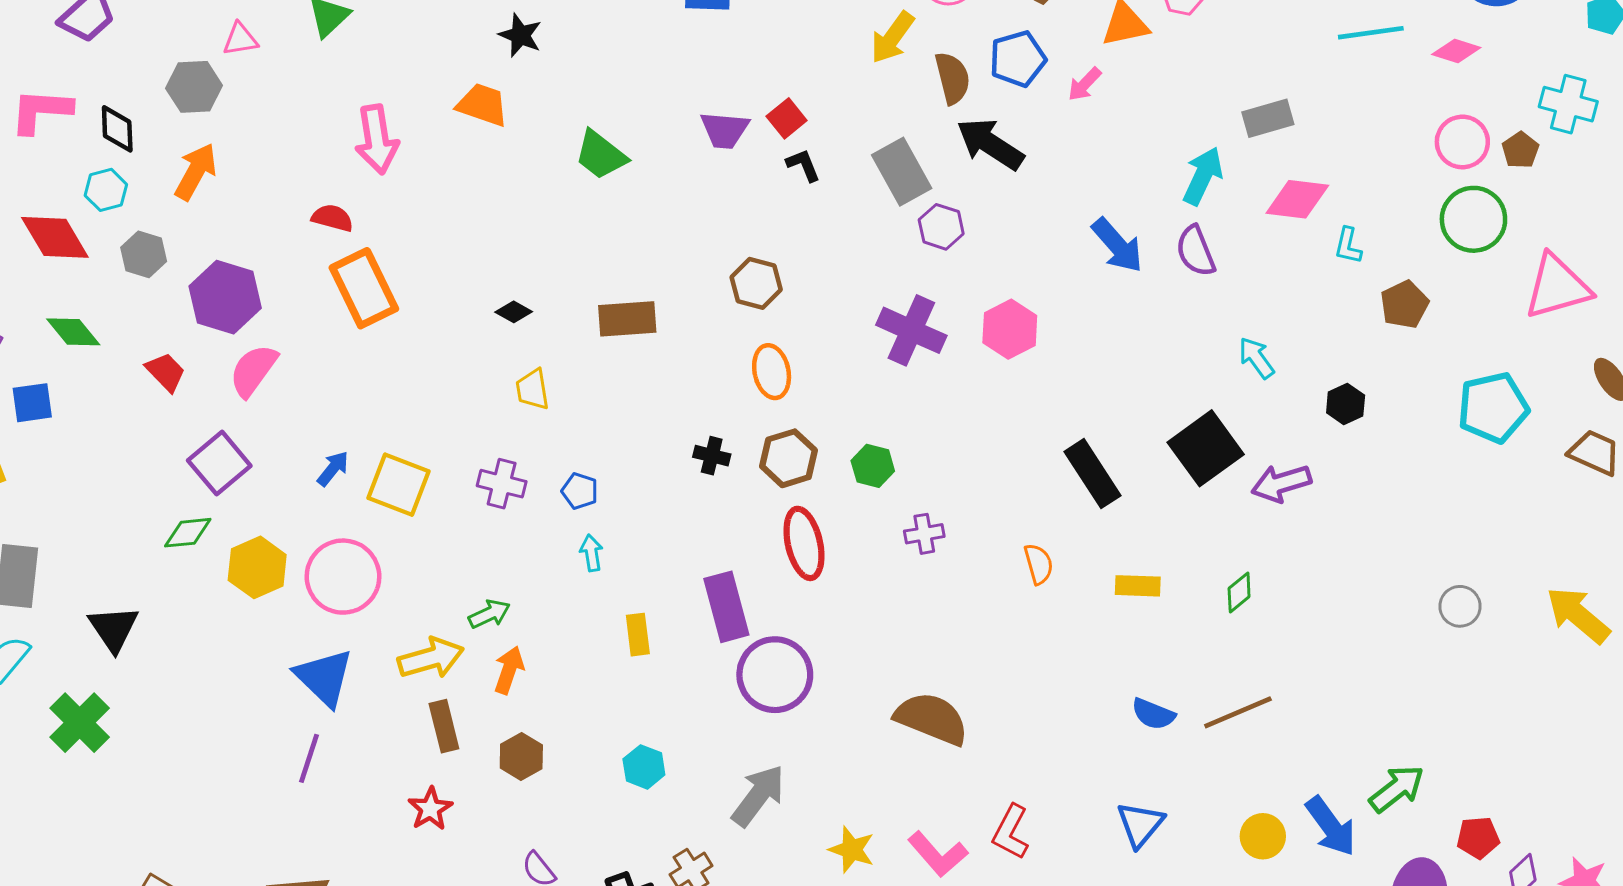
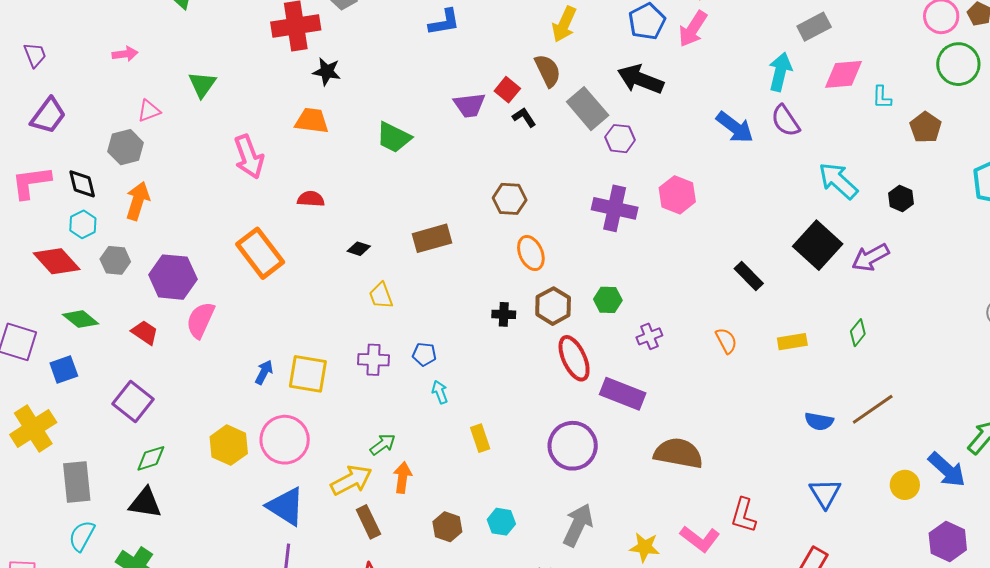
brown semicircle: (952, 78) -> (548, 71), moved
pink arrow: (1085, 84) -> (693, 29), size x1.5
red semicircle: (332, 218) -> (311, 199), moved
cyan arrow: (1256, 358) -> (838, 181), size x1.5
purple square: (219, 463) -> (133, 401), moved
black rectangle: (1092, 474) -> (749, 276), size x0.7
green diamond: (188, 533) -> (151, 458), moved
purple rectangle: (726, 607) -> (623, 394), moved, turned -42
black triangle: (114, 629) -> (145, 503), turned -36
brown hexagon: (521, 757) -> (447, 527), moved

